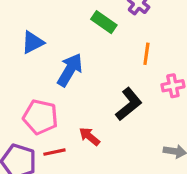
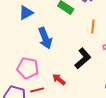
blue triangle: (33, 42) -> (26, 13), moved
blue arrow: (70, 70) -> (45, 38), turned 130

